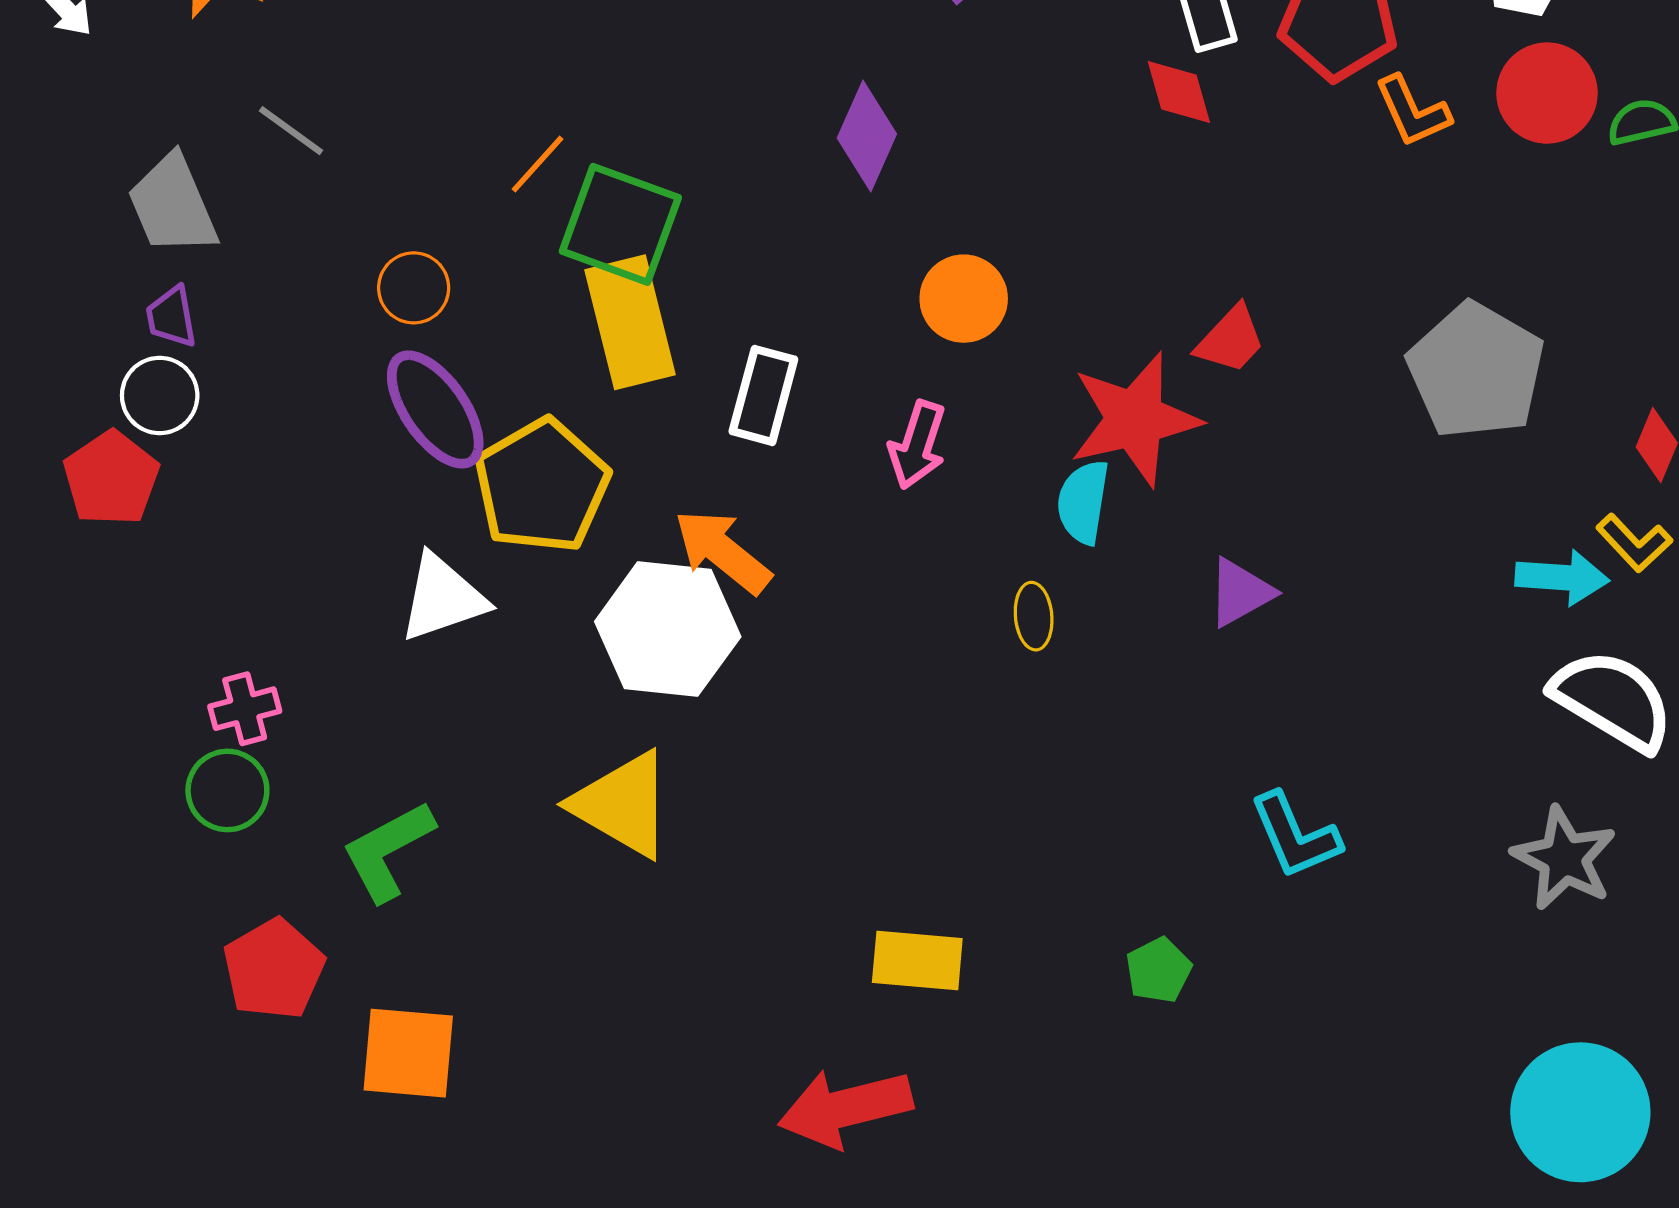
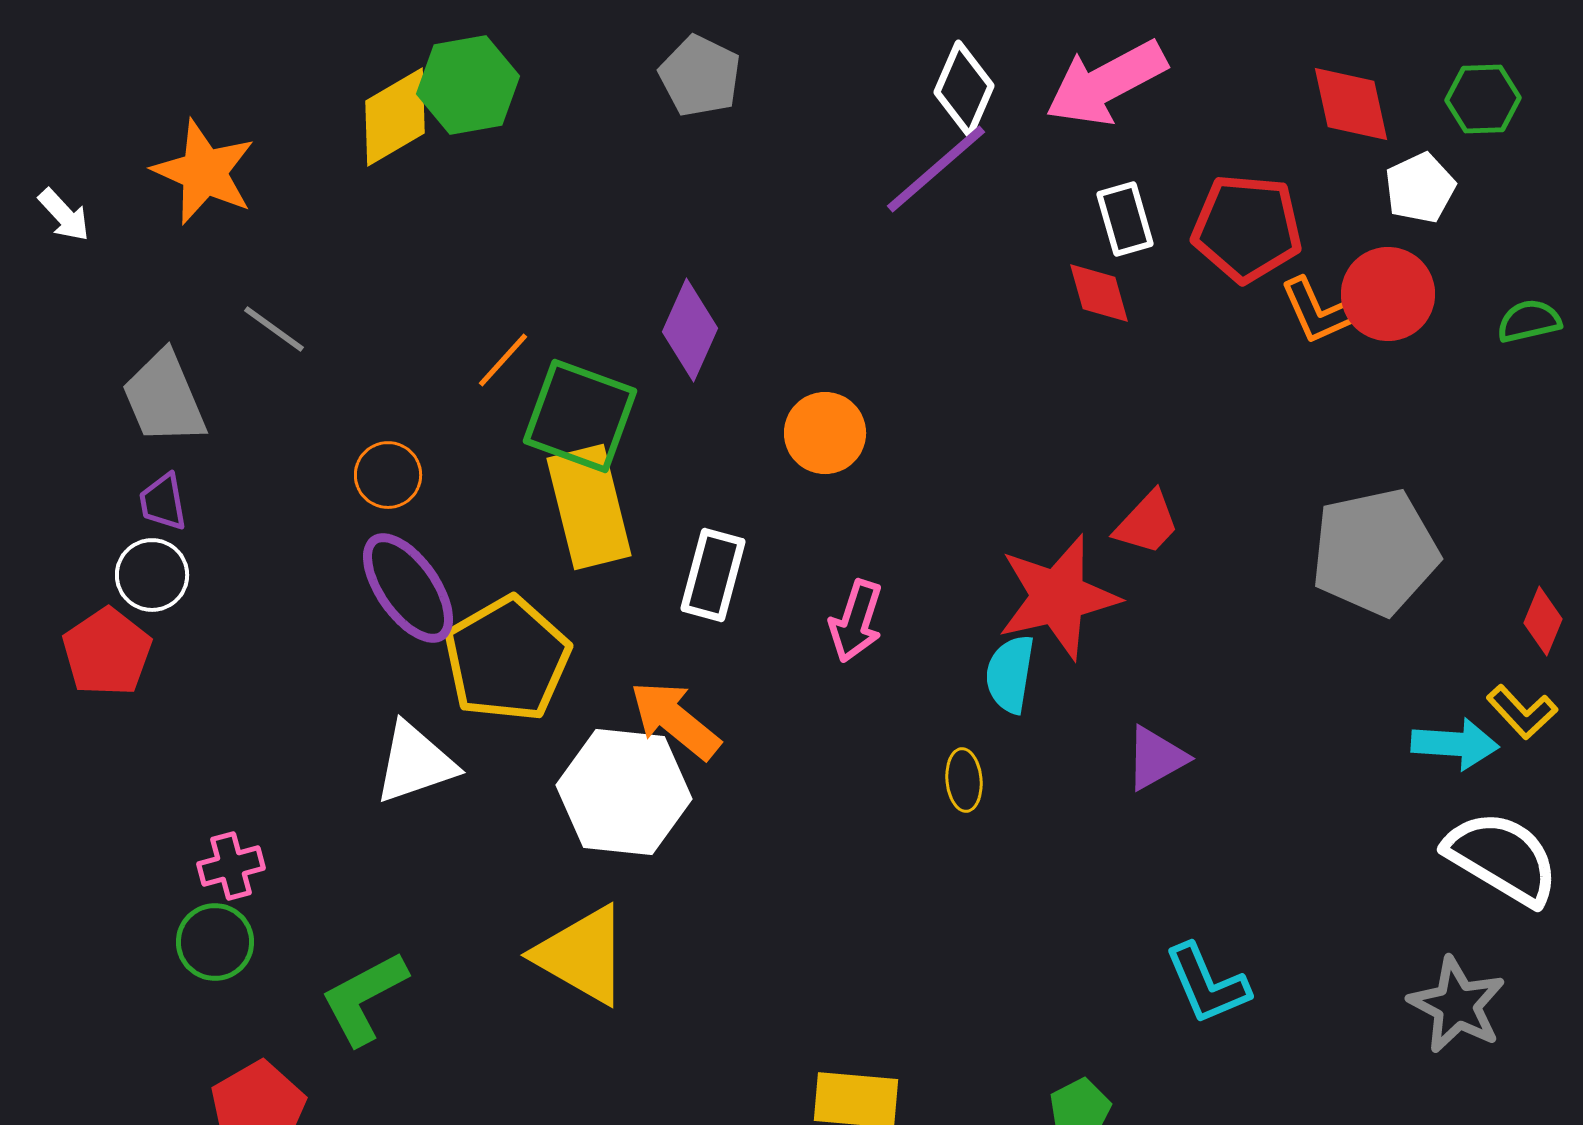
red circle: (1547, 93) -> (1388, 294), moved
purple diamond: (867, 136) -> (690, 330), moved
orange circle: (964, 299) -> (825, 433), moved
gray pentagon: (1476, 371) -> (1375, 552), turned 30

